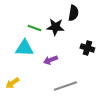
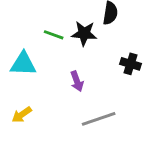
cyan triangle: (24, 48) -> (23, 64), moved
purple arrow: (50, 60) -> (77, 81), turned -88

